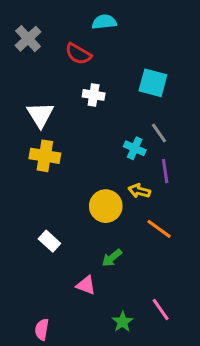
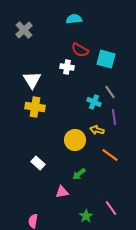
red semicircle: (78, 54) -> (80, 50), moved
pink triangle: (86, 285) -> (62, 192), turned -32

